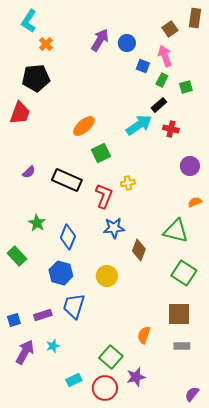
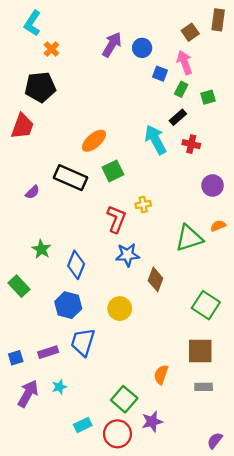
cyan arrow: (139, 125) -> (155, 140), turned -84
black rectangle: (67, 180) -> (70, 178), moved
green triangle: (176, 231) -> (189, 238), moved, turned -32

